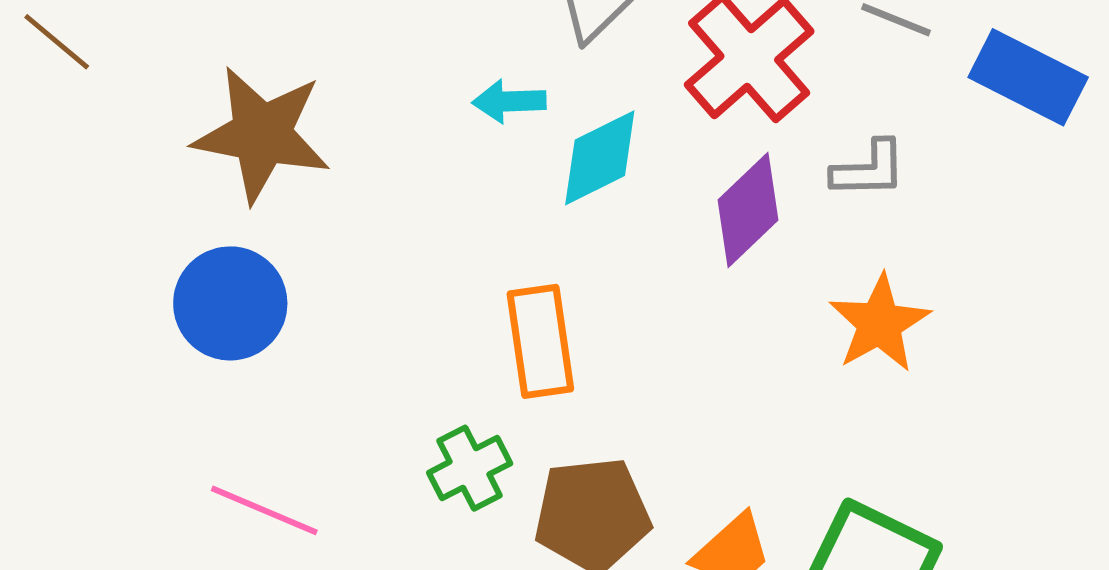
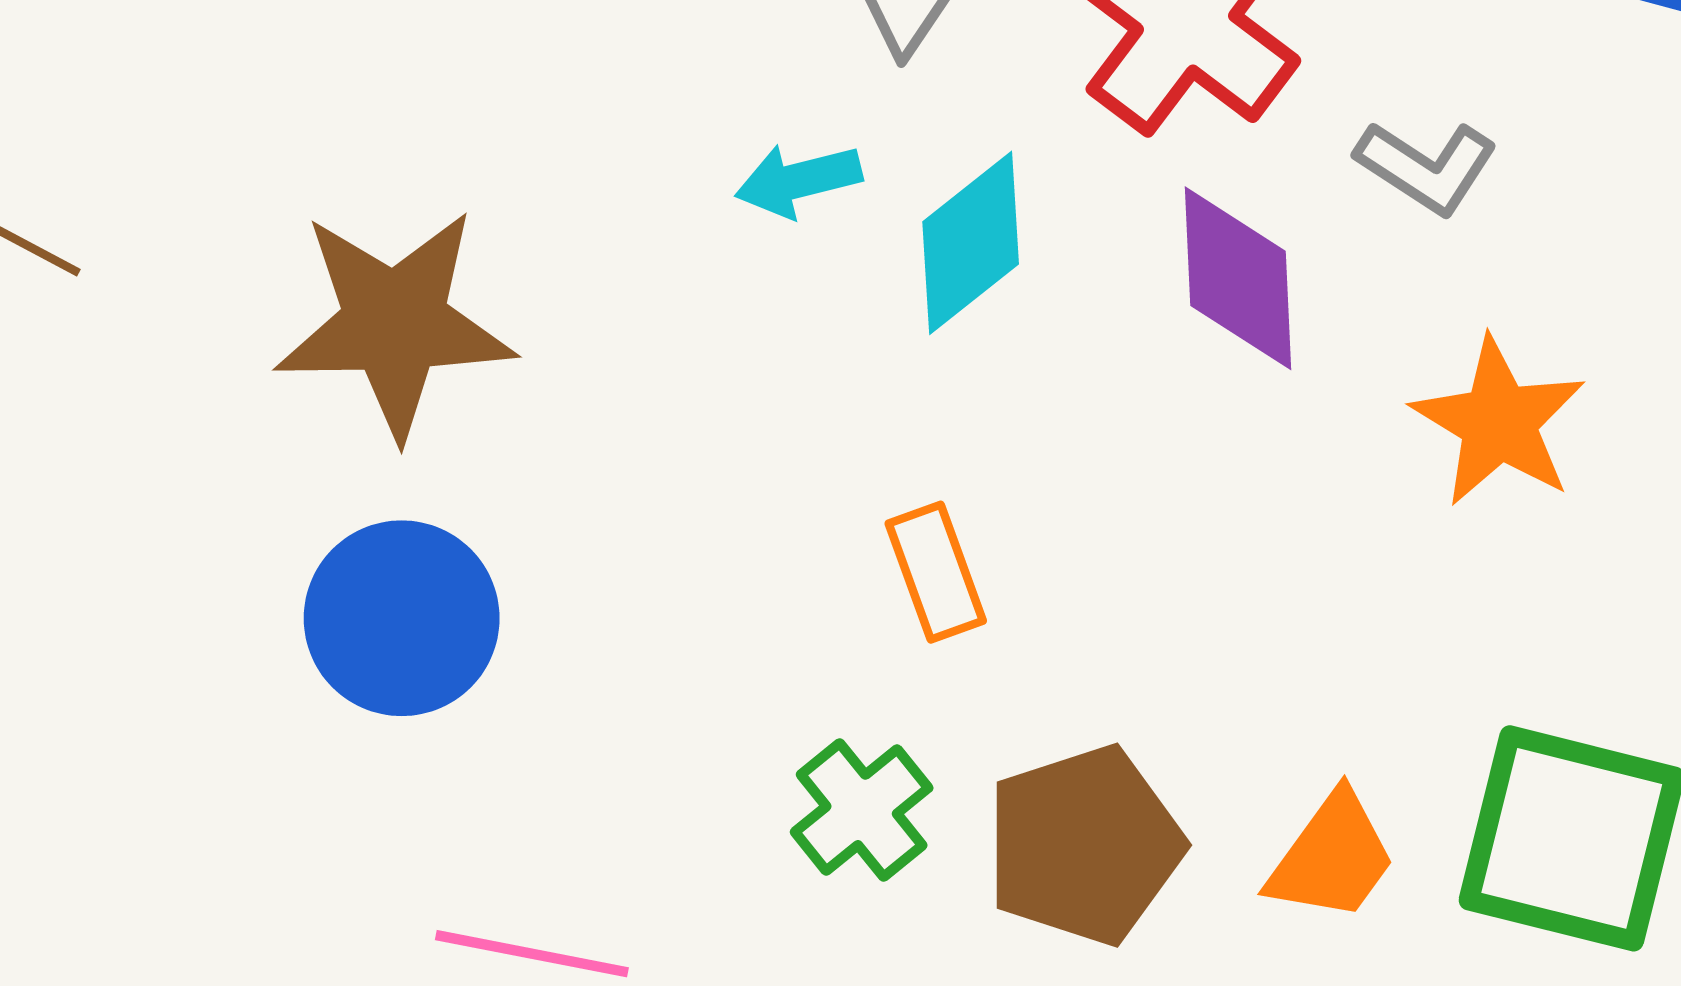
gray L-shape: (869, 169) -> (1426, 167), turned 46
purple diamond: (748, 210) -> (1238, 278), turned -37
orange rectangle: (540, 341) -> (936, 572), size x0.7

